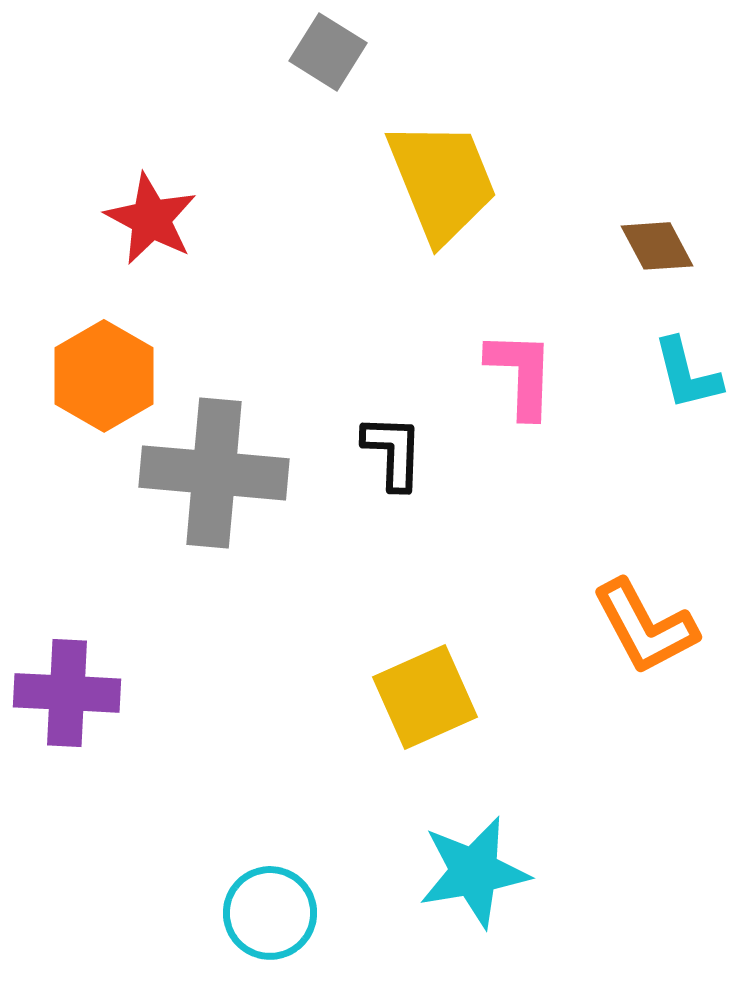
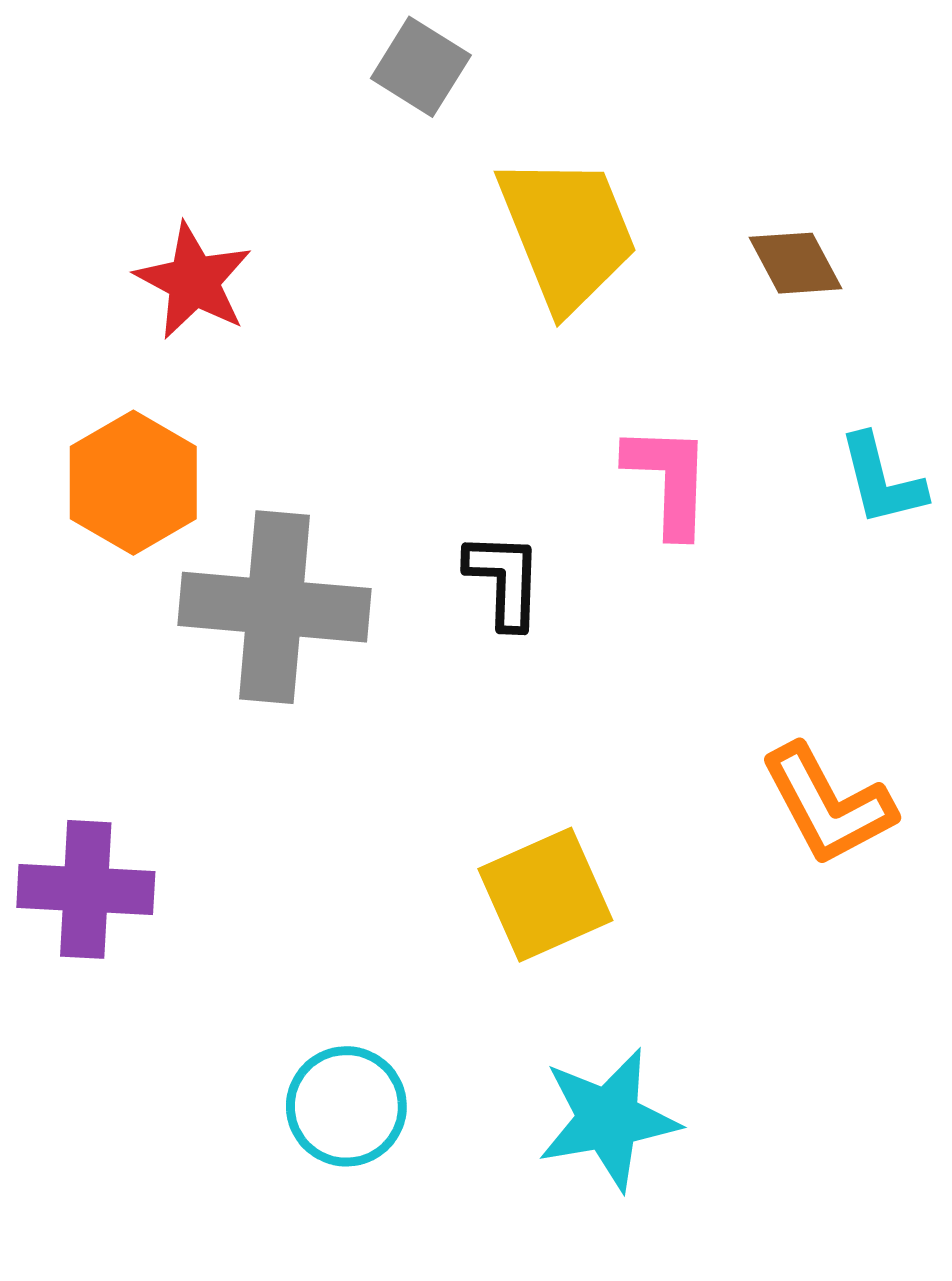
brown diamond: (657, 246) -> (796, 263), moved
cyan circle: (270, 913) -> (346, 1106), moved

